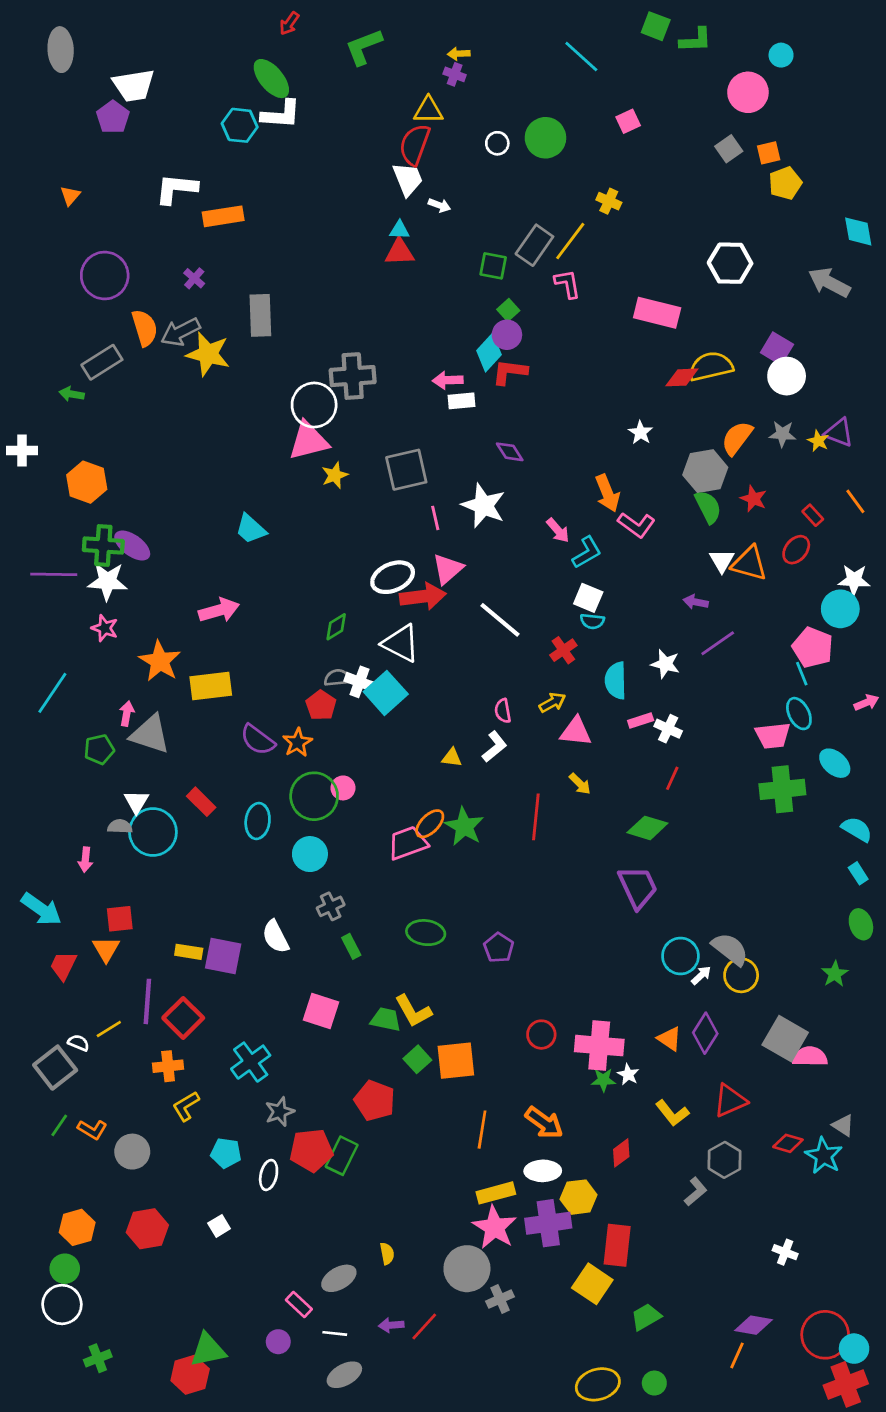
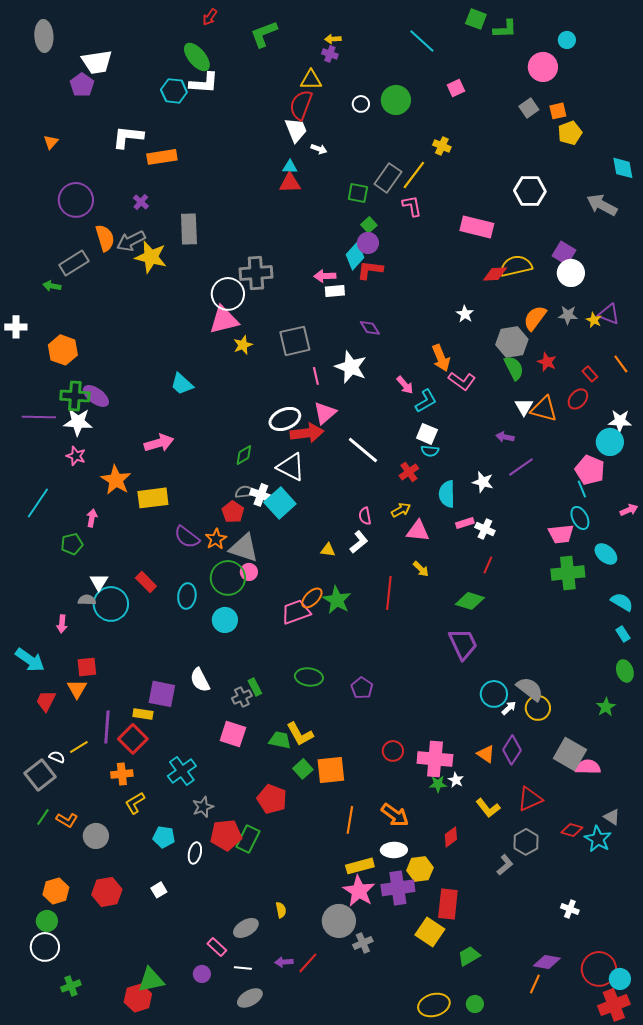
gray triangle: (150, 734) -> (244, 548), moved
gray cross: (331, 906) -> (242, 697), moved
yellow rectangle: (189, 952) -> (143, 714), moved

